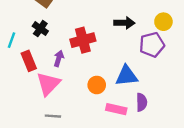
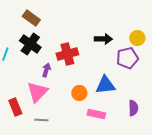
black cross: (40, 29) -> (30, 44), size x1.5
red rectangle: (29, 61) -> (15, 107), moved
purple semicircle: (142, 102) -> (133, 108), moved

